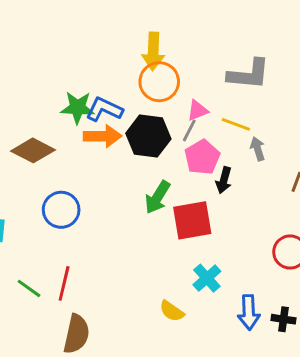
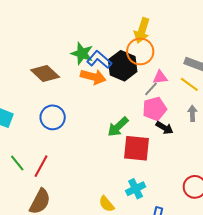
yellow line: (236, 124) -> (189, 84), moved
black hexagon: (148, 136) -> (123, 66), moved
black arrow: (224, 180) -> (164, 128), turned -90

